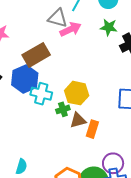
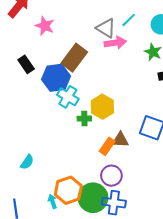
brown rectangle: (36, 55) -> (74, 58), turned -40
brown triangle: (78, 120) -> (120, 140), moved
purple circle: (113, 163) -> (111, 176), moved

